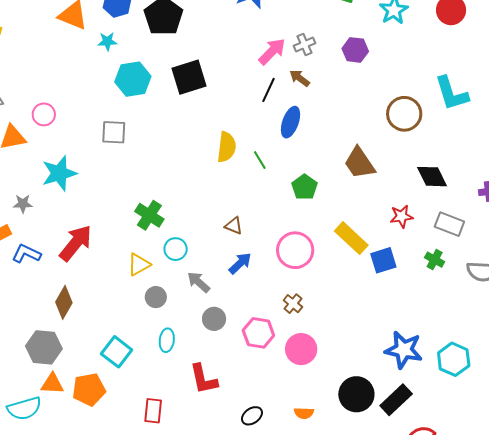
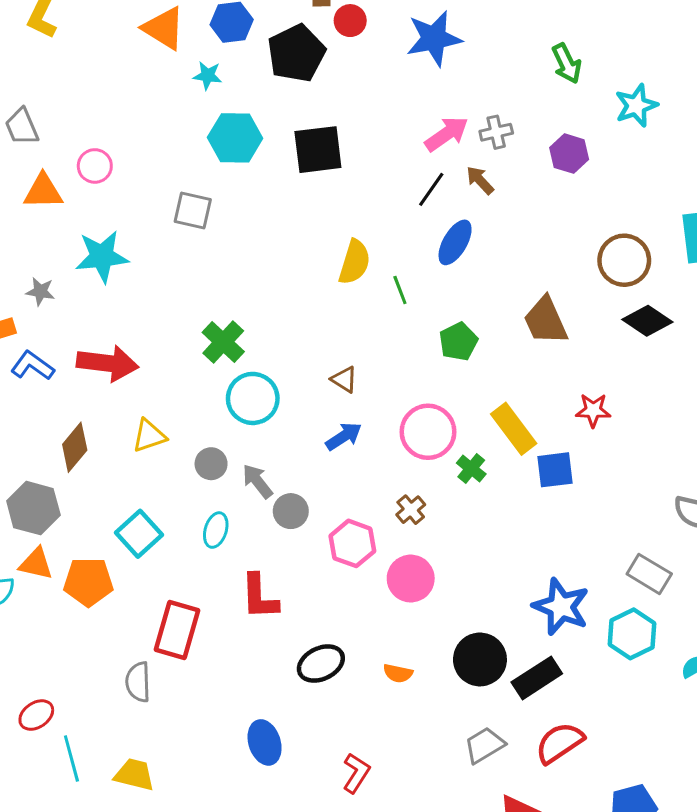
black diamond: (432, 177) -> (647, 321), moved, turned -40
gray rectangle: (449, 224) -> (649, 574), moved
red arrow: (76, 243) -> (107, 363), turned 48
cyan circle: (176, 249) -> (253, 398), size x1.5
green cross: (435, 260) -> (471, 468), moved
yellow triangle: (139, 264) -> (149, 436), moved
gray arrow: (199, 282) -> (257, 481), moved
red rectangle: (153, 411) -> (177, 630), size x1.5
black ellipse: (252, 416) -> (321, 664), size x1.4

